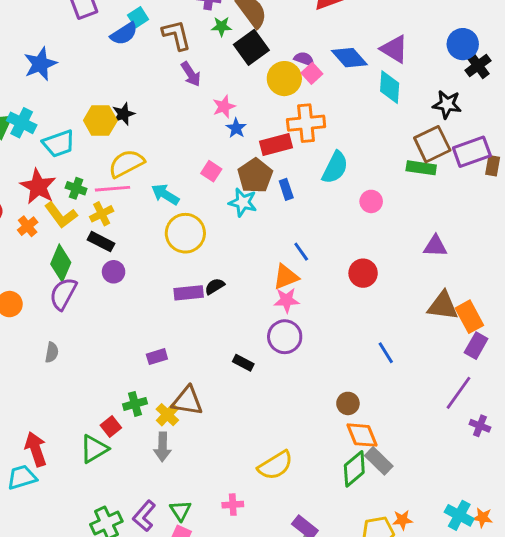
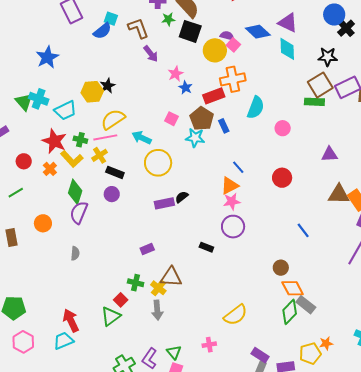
cyan square: (138, 17) -> (111, 19), turned -32
black square: (251, 47) -> (190, 31), turned -30
black rectangle: (101, 242) -> (115, 172), moved
green cross: (135, 404) -> (136, 283), turned 35

